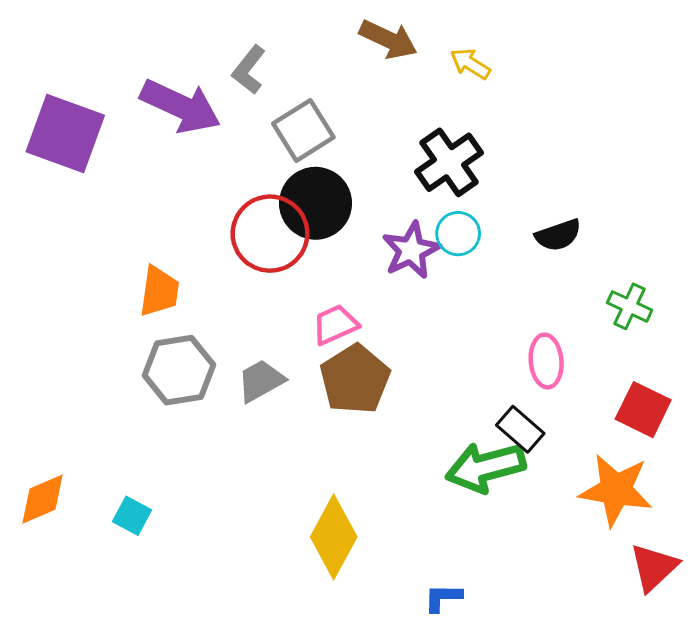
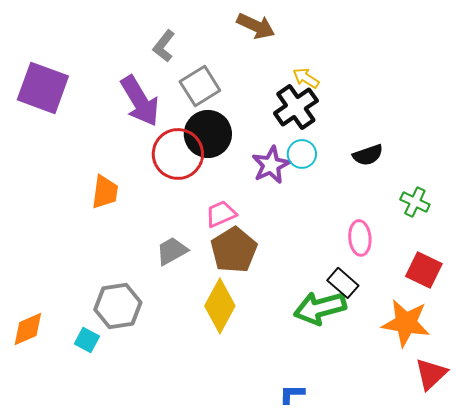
yellow arrow: (470, 64) -> (306, 78), moved
purple arrow: (181, 106) -> (140, 101), moved, turned 34
gray hexagon: (179, 370) -> (118, 306), moved
yellow diamond: (334, 537) -> (220, 306), moved

